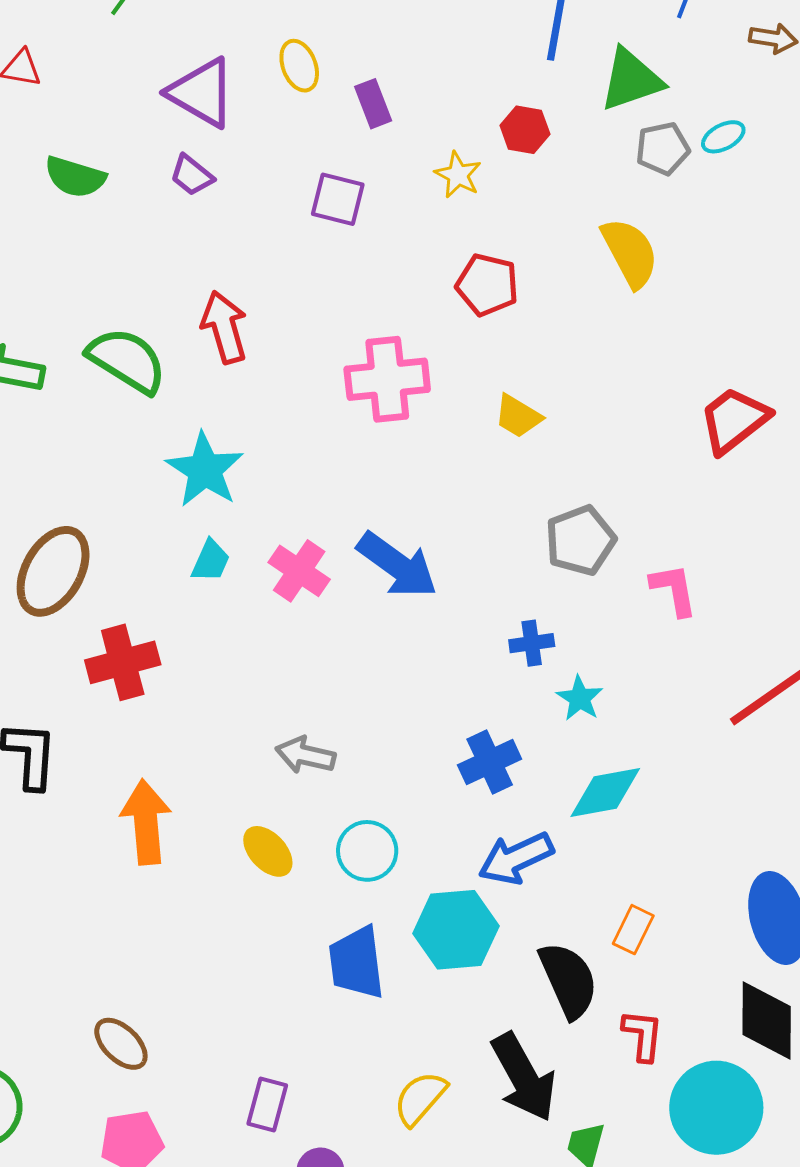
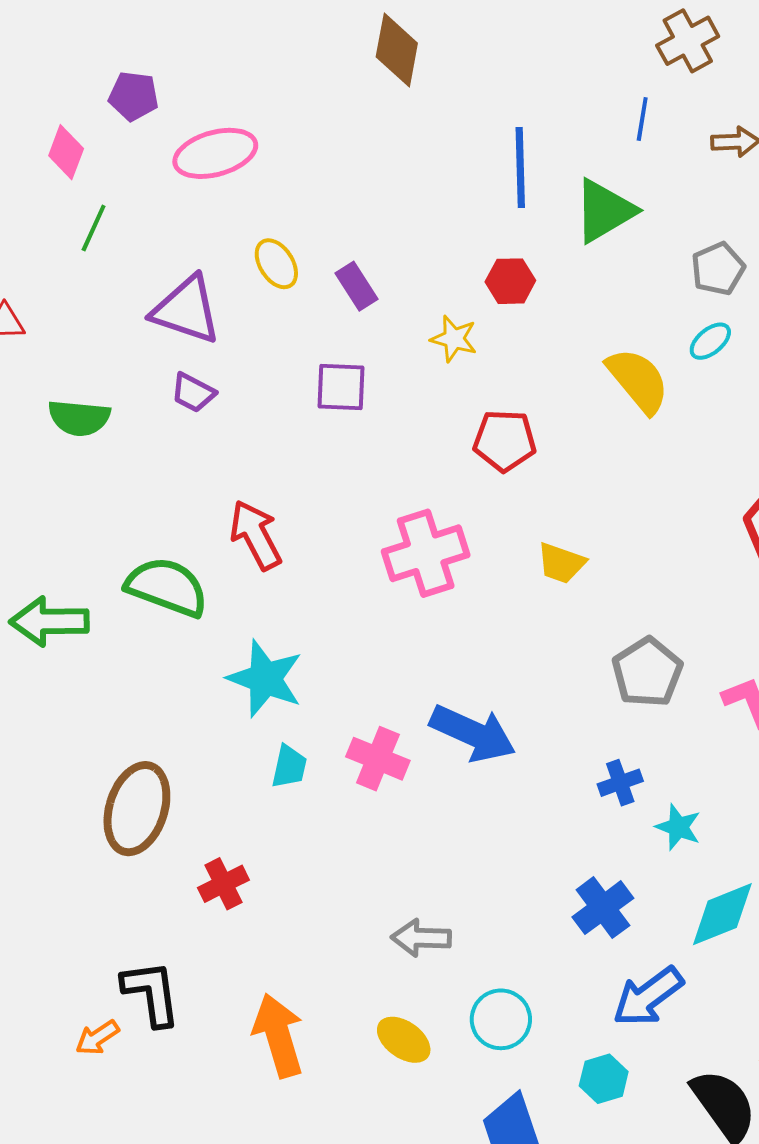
cyan ellipse: (723, 137) -> (710, 341), moved
gray pentagon: (663, 149) -> (718, 269), moved
red cross: (123, 662) -> (223, 884), size x0.7
cyan hexagon: (456, 930) -> (604, 1079), size x0.6

